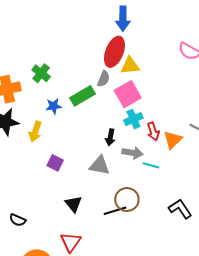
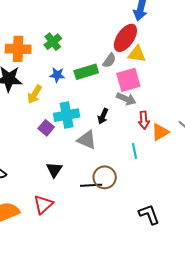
cyan cross: (133, 119) -> (67, 115), moved, size x1.4
gray arrow: (132, 153) -> (126, 99), moved
cyan line: (151, 165) -> (134, 151), turned 49
black L-shape: (180, 209) -> (149, 214), moved

